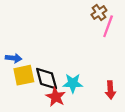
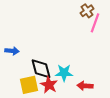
yellow square: (24, 75) -> (29, 85), moved
red arrow: (110, 90) -> (85, 86), moved, turned 98

